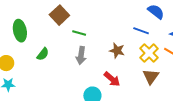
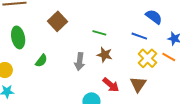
green line: (79, 33) -> (99, 33), moved
brown star: (117, 51) -> (105, 55), moved
brown triangle: (151, 77) -> (138, 84), moved

